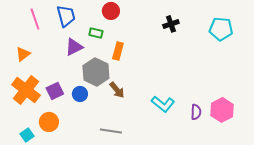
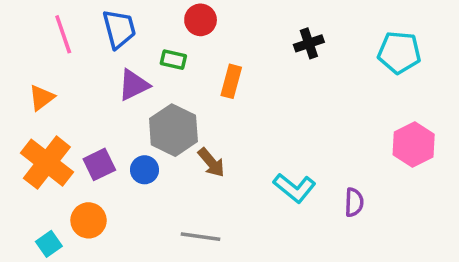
orange rectangle: (118, 51) -> (231, 81), moved
pink hexagon: (222, 110) -> (414, 145), moved

